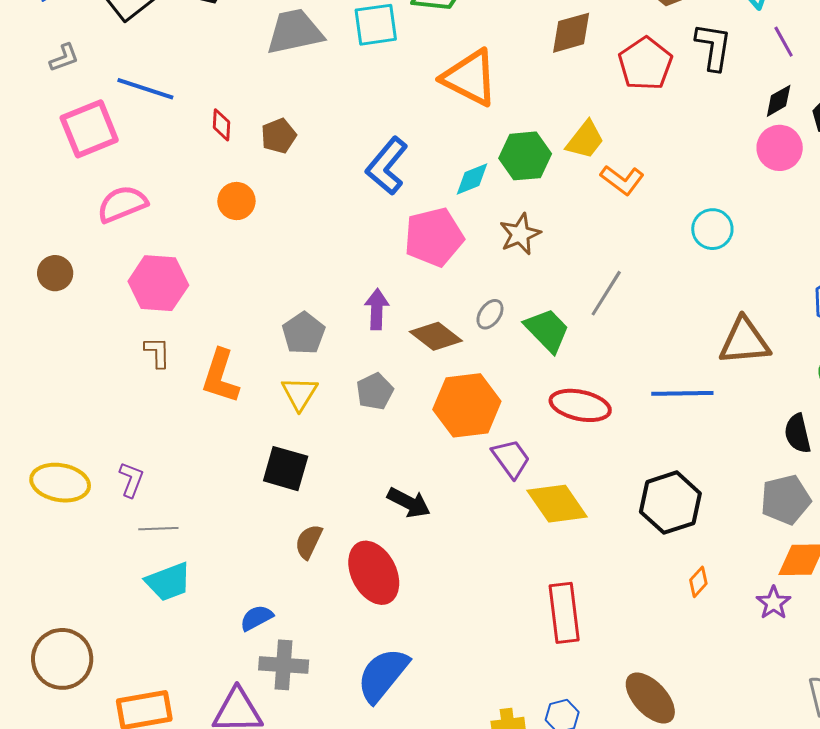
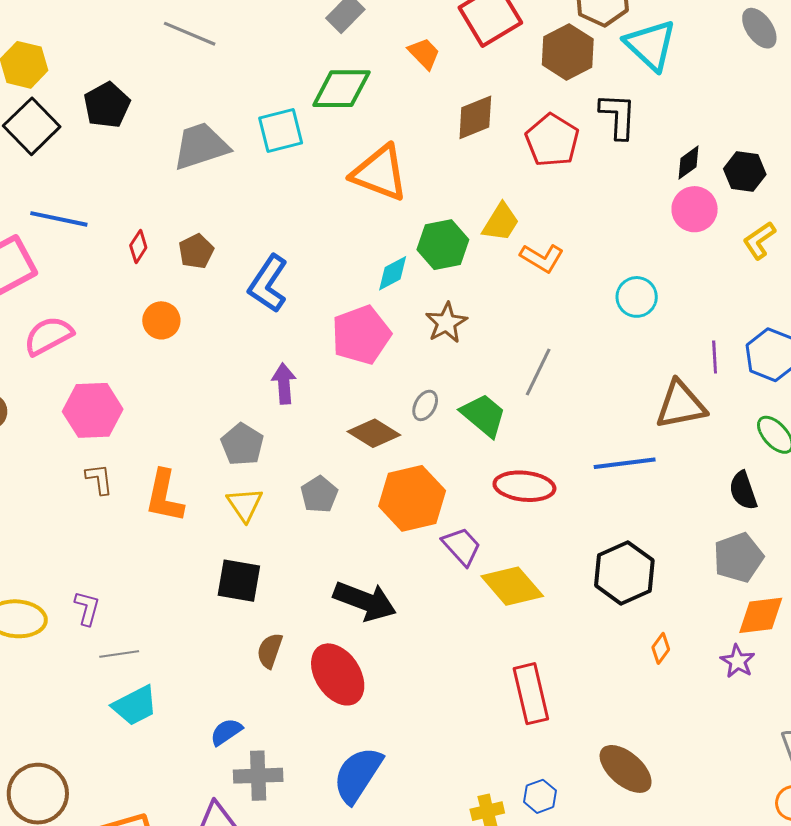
purple line: (784, 42) -> (715, 357), moved, turned 32
red diamond: (221, 125) -> (138, 247), turned 36
blue L-shape: (387, 166) -> (268, 284), moved
purple arrow: (377, 309) -> (284, 384), moved
black arrow: (409, 503) -> (365, 601), size x1.4

